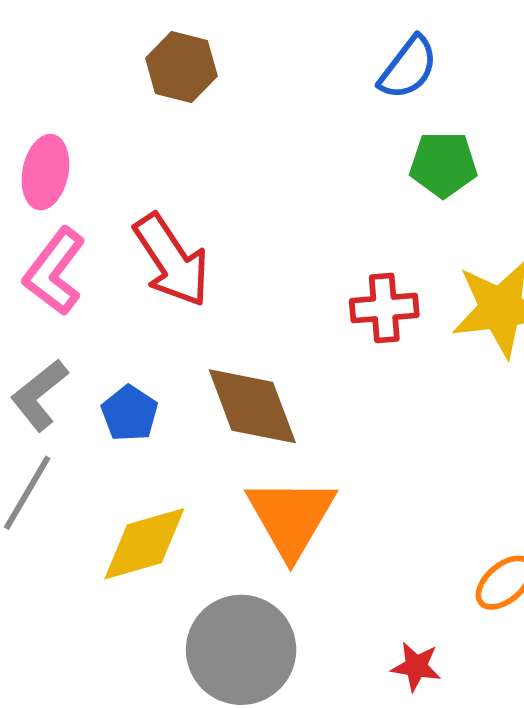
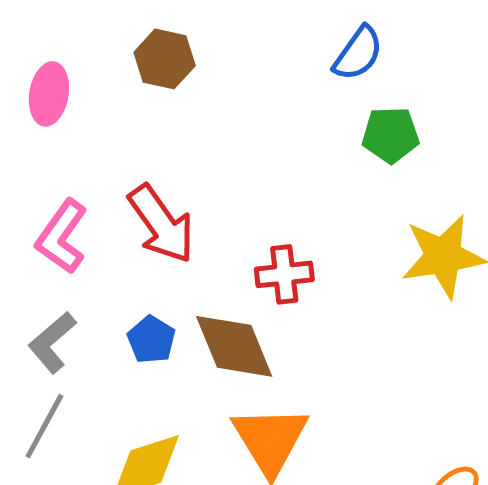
pink ellipse: (45, 172) -> (49, 94), moved
red cross: (384, 308) -> (284, 274), moved
blue pentagon: (130, 413) -> (151, 340), moved

